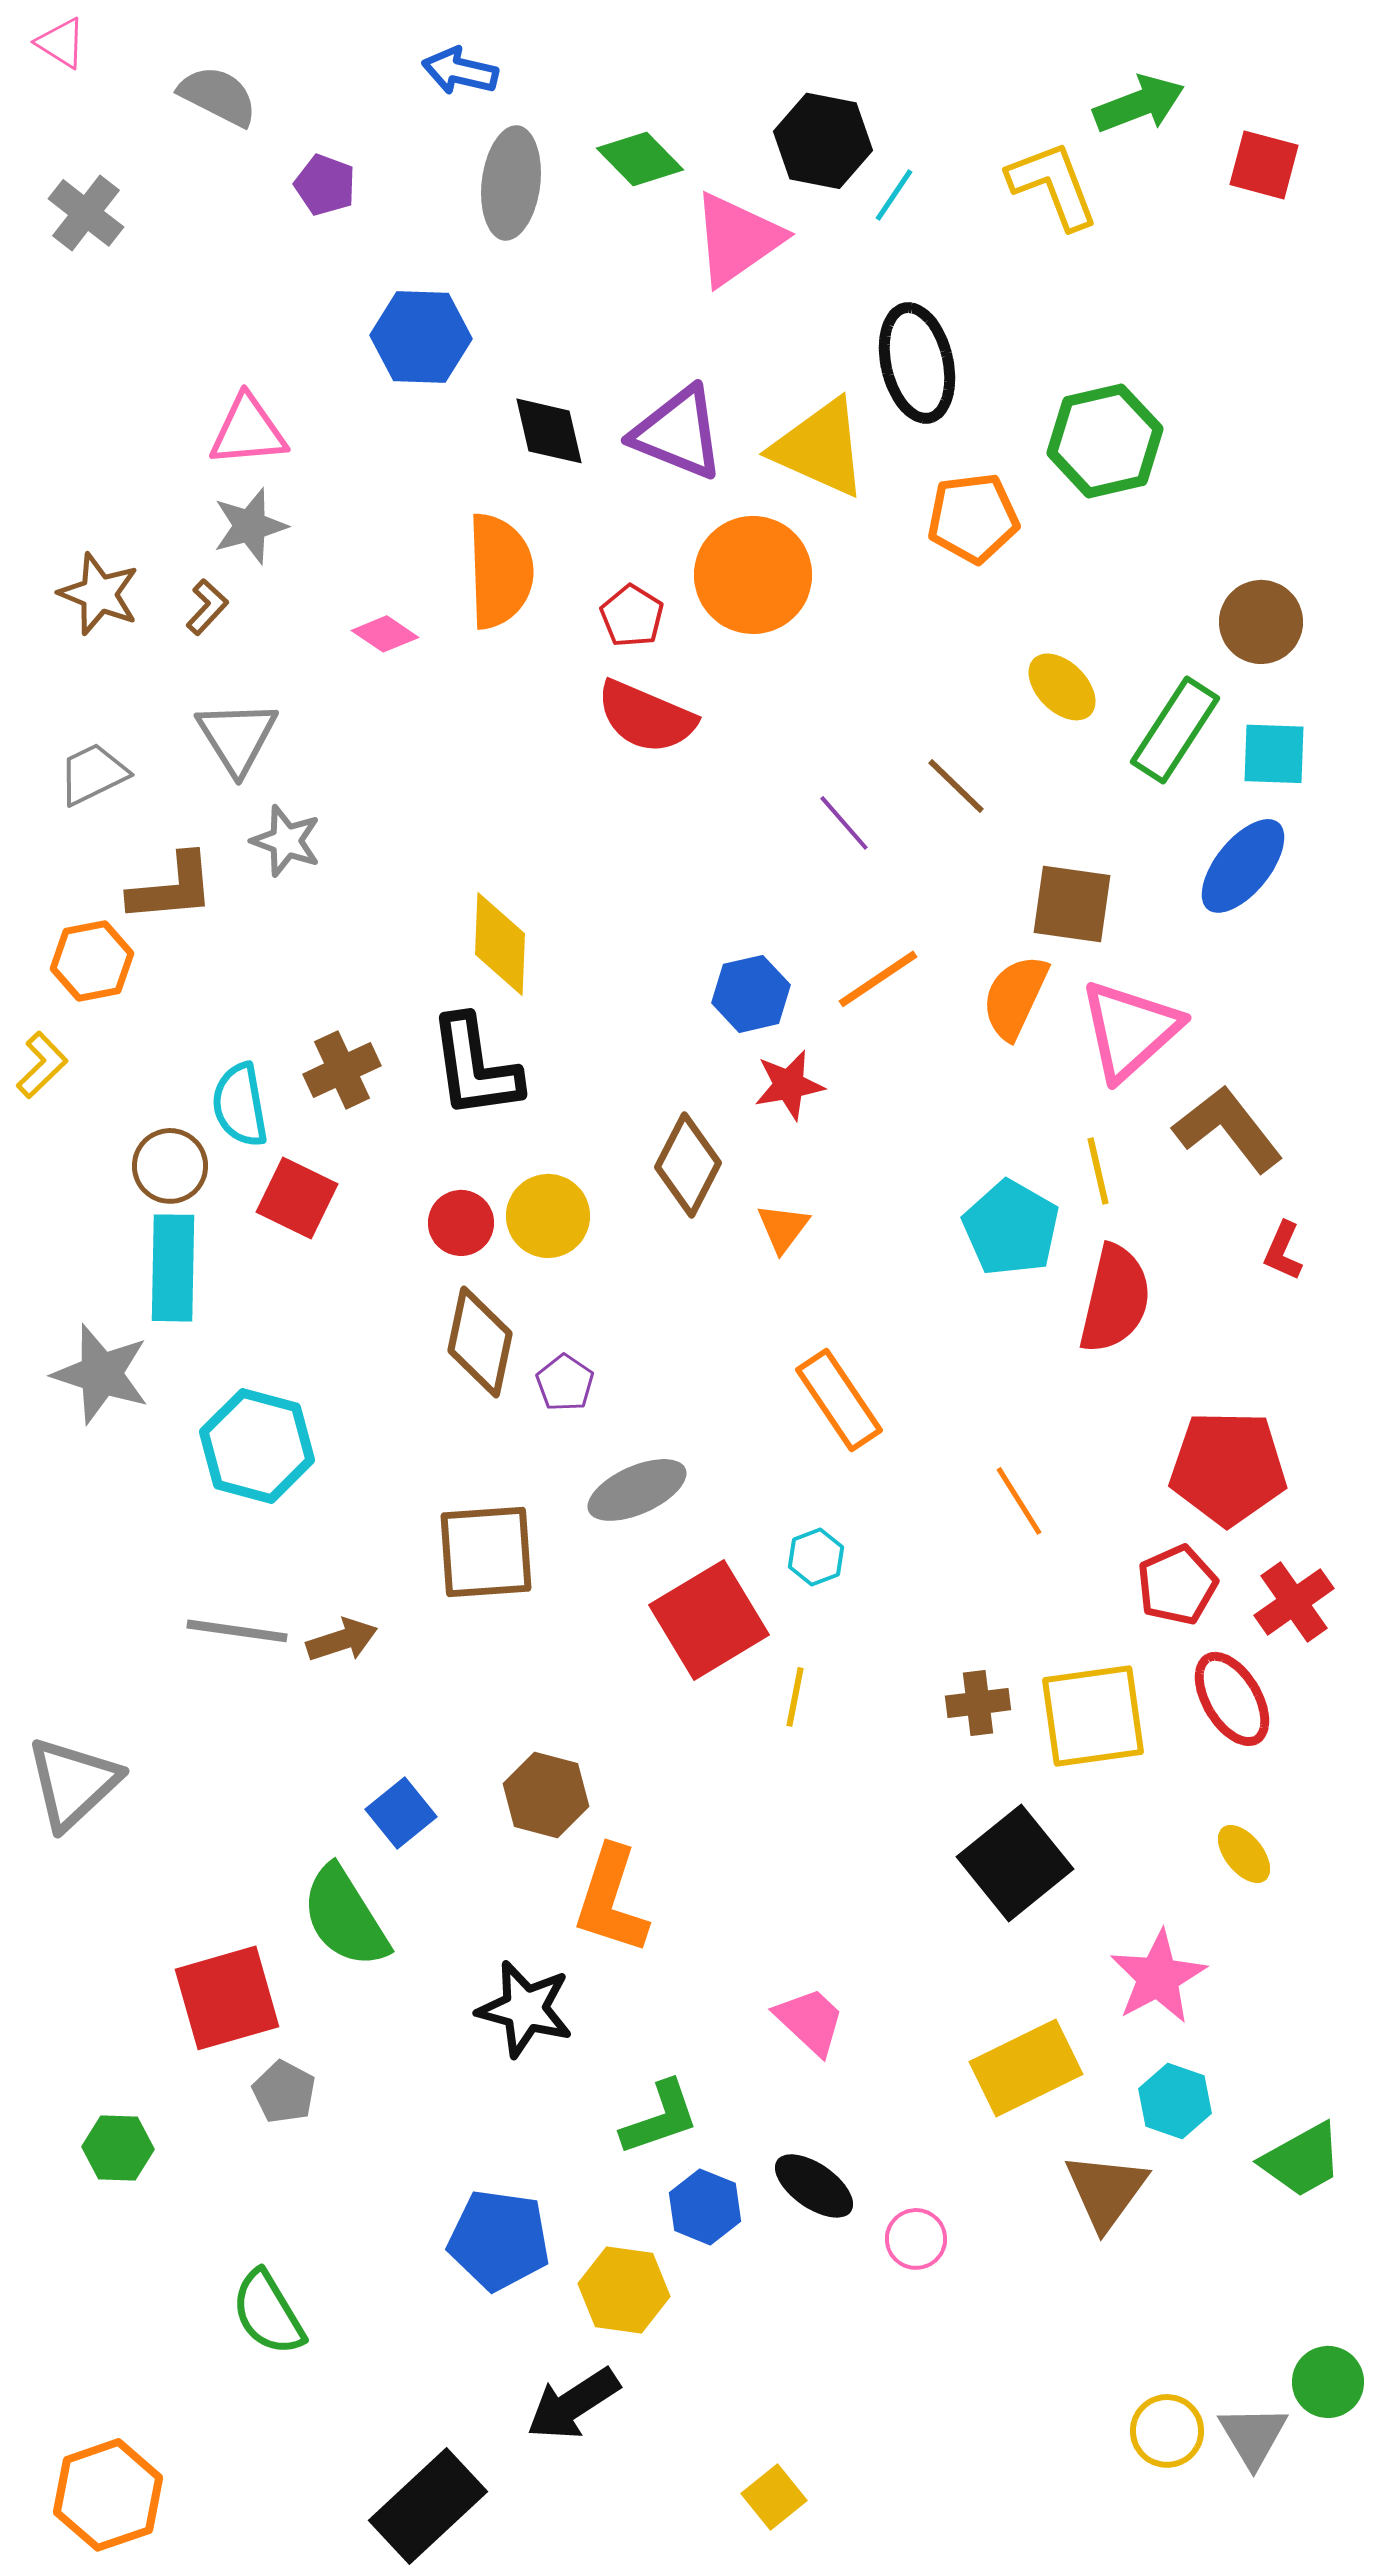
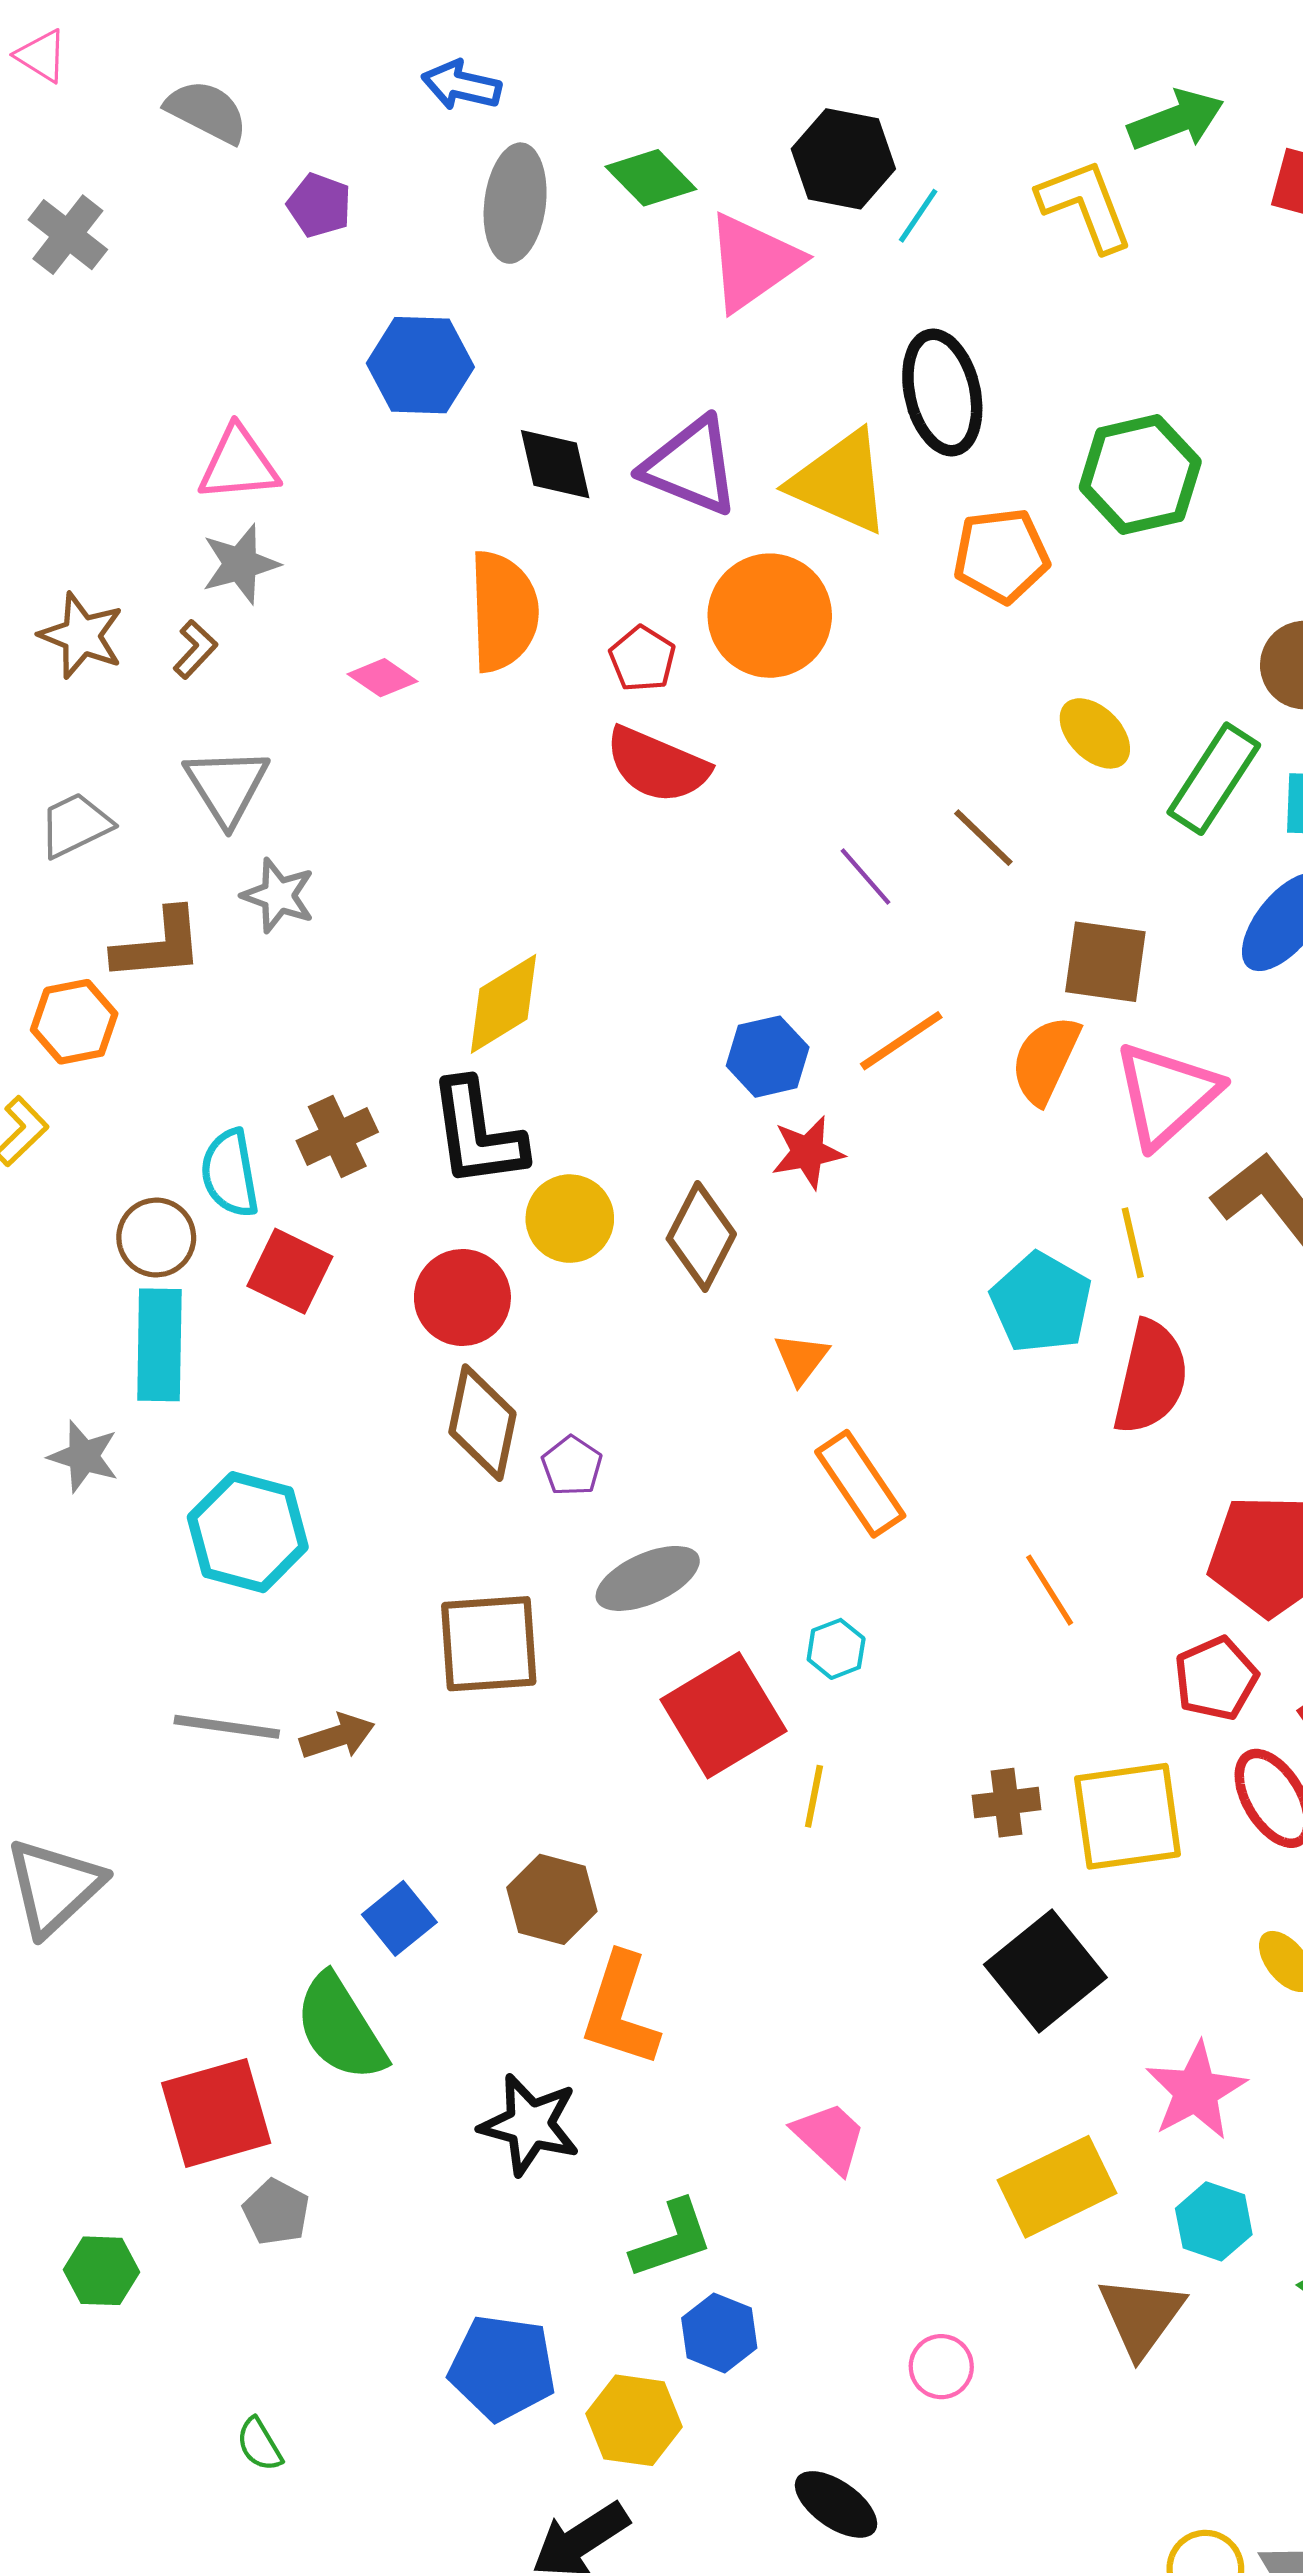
yellow diamond: (500, 944) -> (503, 1004), turned 56
yellow circle: (548, 1216) -> (570, 1219), moved
red circle: (461, 1223) -> (462, 1297), size x1.4
orange triangle: (783, 1228) -> (801, 1359), moved
gray star: (101, 1374) -> (84, 1456), size x0.7
black ellipse: (814, 2186) -> (836, 2504), moved
green semicircle: (268, 2313) -> (259, 2444), size x0.6

